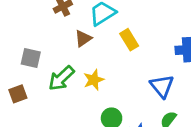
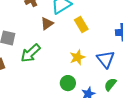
yellow star: (94, 80) -> (77, 57), moved

